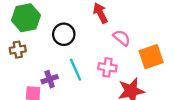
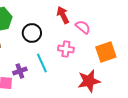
pink semicircle: (122, 38) -> (83, 27), moved
pink cross: (107, 67) -> (66, 49), moved

